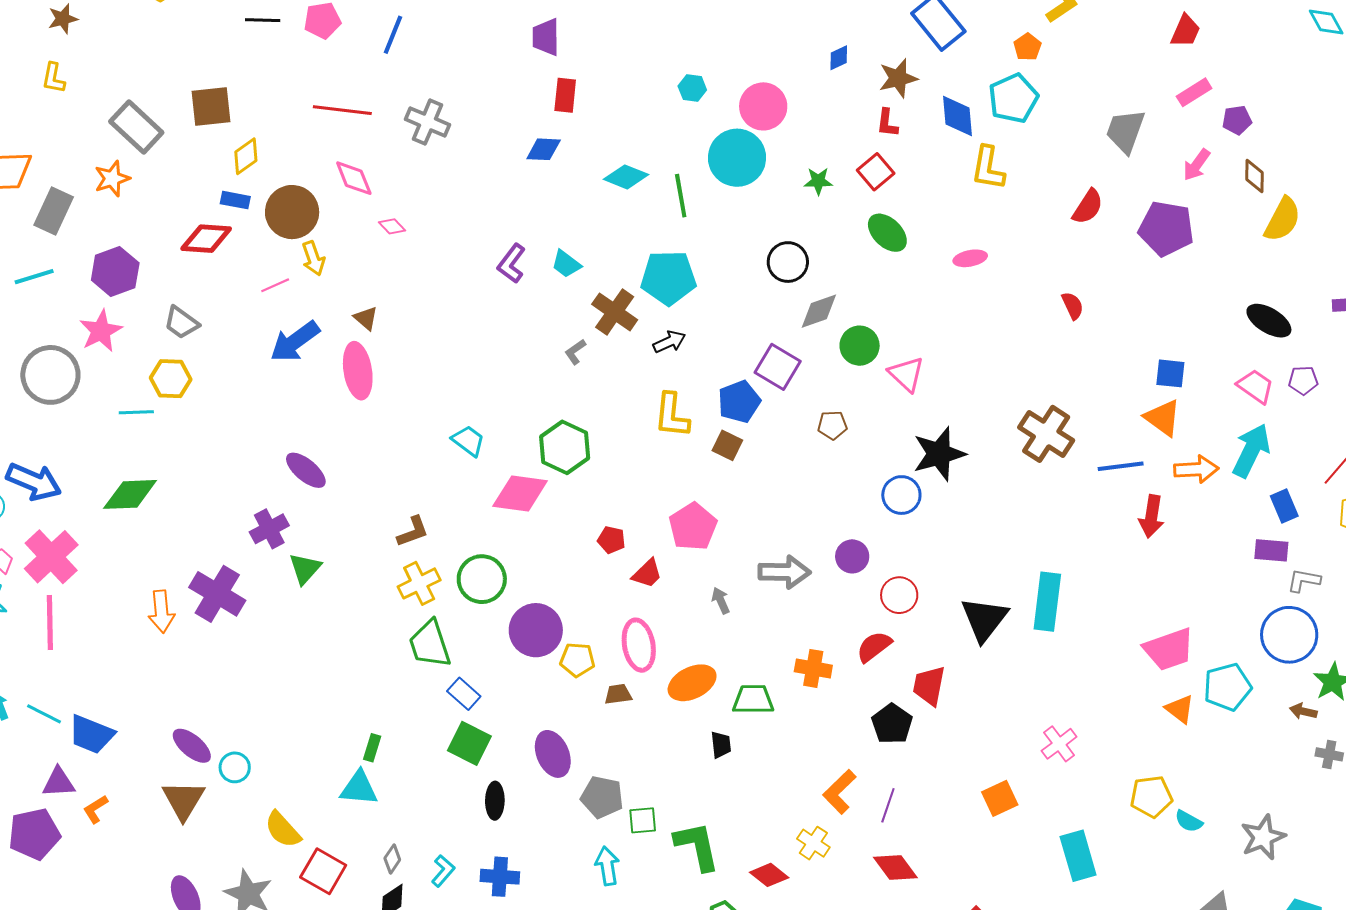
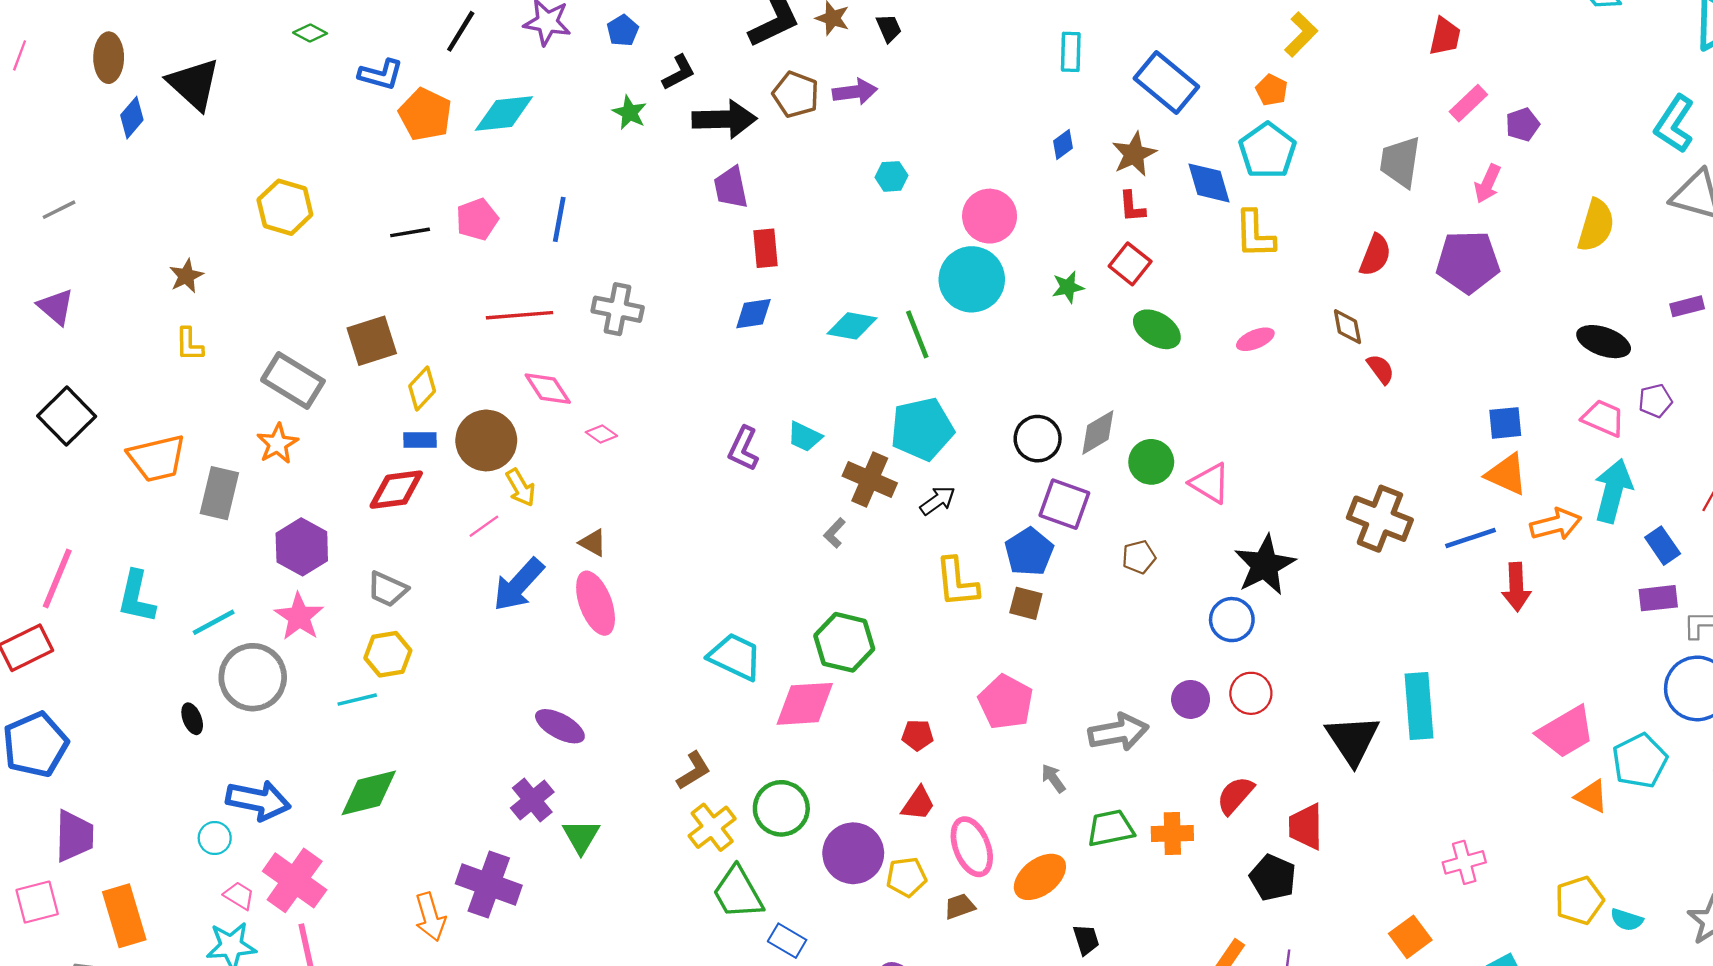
cyan hexagon: (692, 88) -> (891, 176), moved
brown diamond: (1255, 176) -> (1347, 327), moved
black circle: (788, 262) -> (1038, 439), moved
cyan line: (34, 277) -> (214, 622), moved
cyan trapezoid: (468, 441) -> (735, 657), size x1.4
red trapezoid: (647, 573) -> (918, 804), moved
red circle: (899, 595) -> (1251, 693), moved
green trapezoid: (753, 700) -> (1111, 828), moved
pink cross: (1059, 744) -> (1464, 862), turned 33

